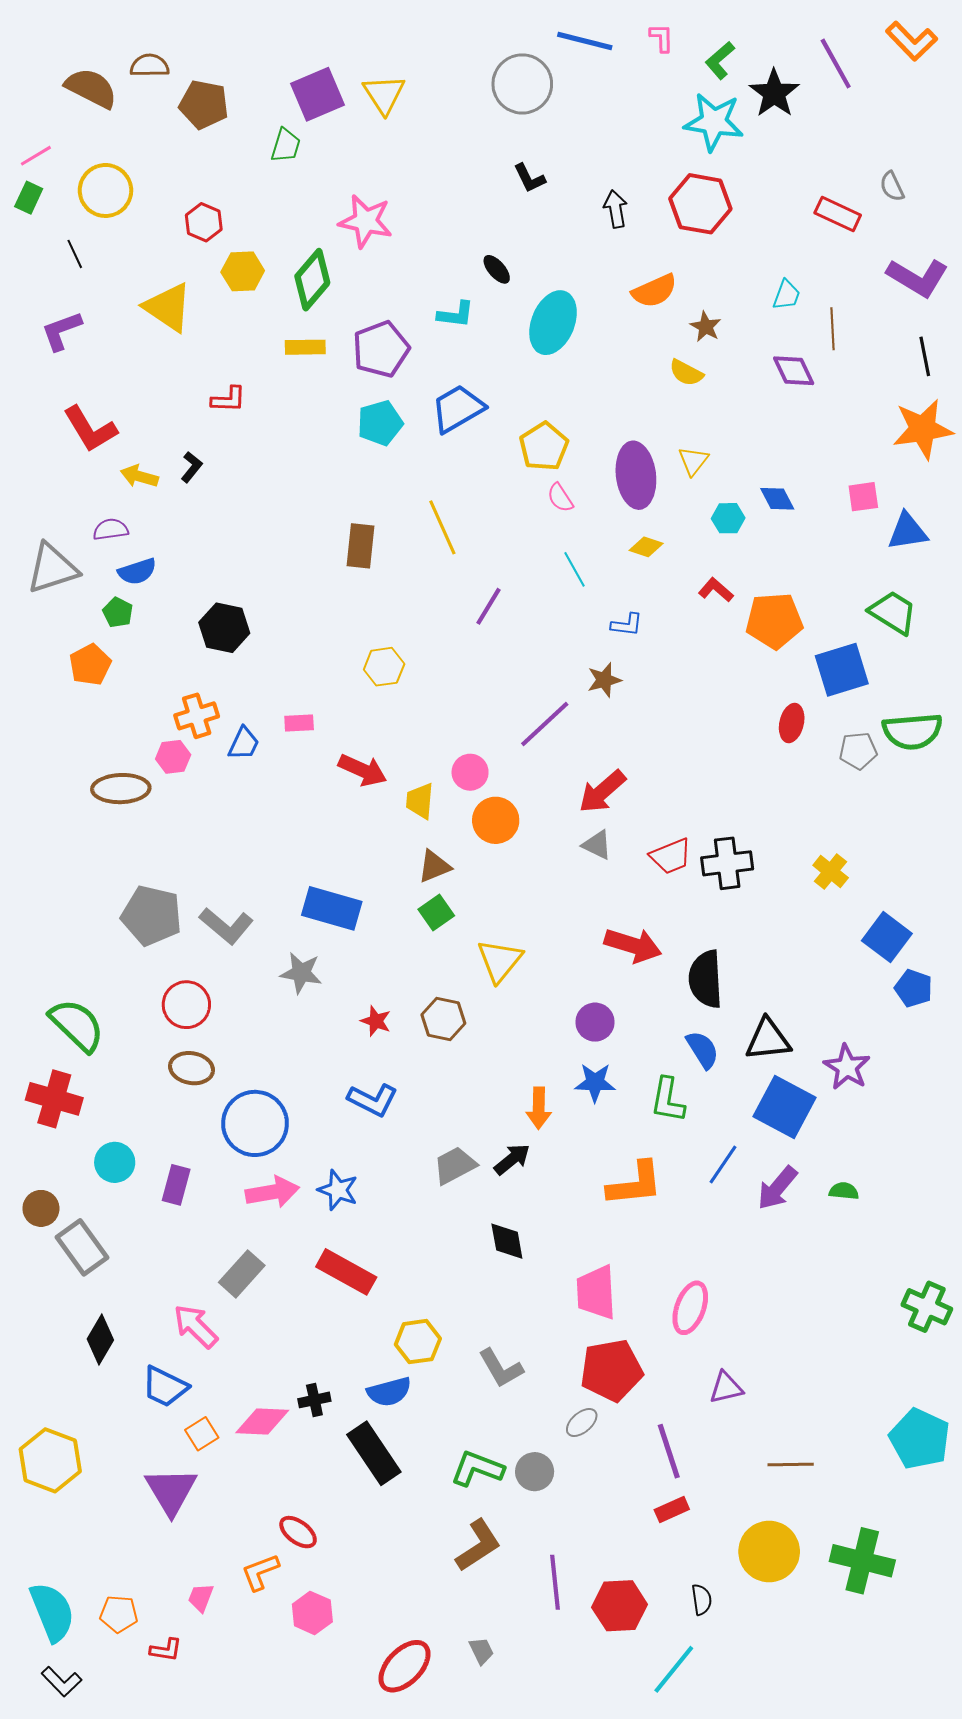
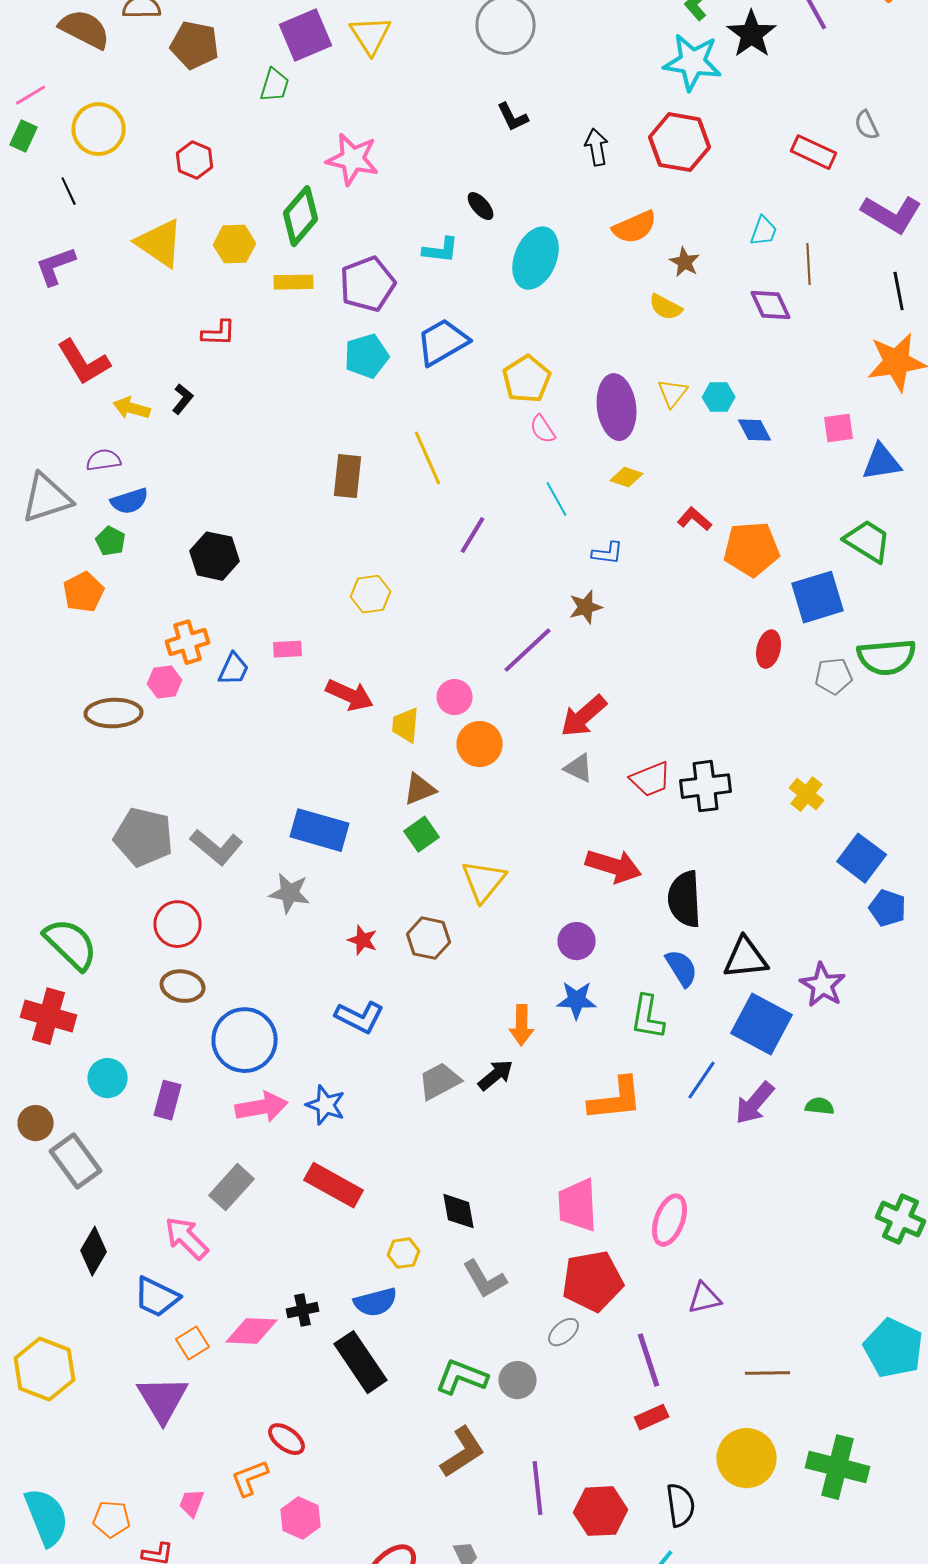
yellow hexagon: (243, 271) -> (235, 244), moved
cyan hexagon: (728, 518) -> (719, 397), moved
black diamond: (507, 1241) -> (459, 1211), moved
yellow hexagon: (418, 1342) -> (404, 1253), size x0.7
black semicircle: (702, 1600) -> (681, 1505), size x1.4

